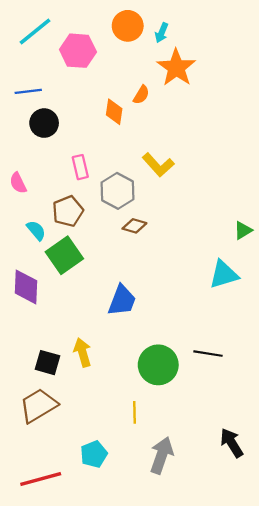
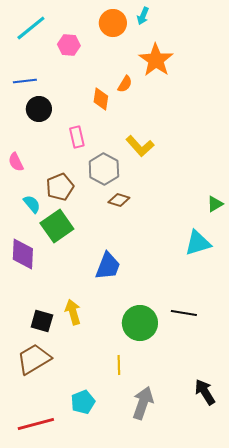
cyan arrow: (162, 33) -> (143, 16), moved
pink hexagon: (78, 51) -> (69, 45), size x0.7
pink rectangle: (80, 167) -> (77, 137), moved

